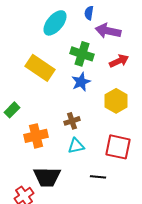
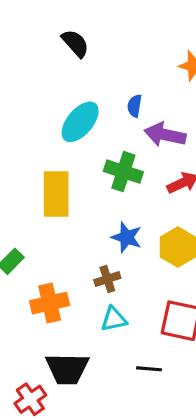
yellow rectangle: (40, 68) -> (56, 194), turned 56
blue star: (81, 82) -> (127, 237), moved, turned -30

